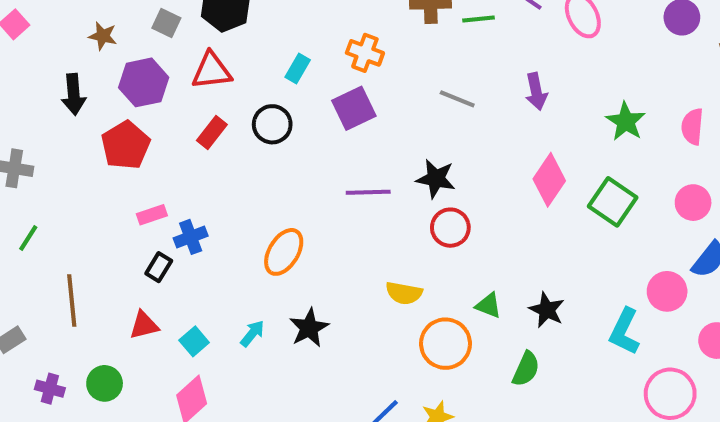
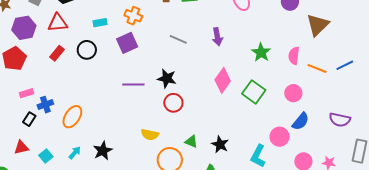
cyan rectangle: (298, 68) -> (100, 23), turned 48
orange ellipse: (284, 252) -> (72, 117), moved

